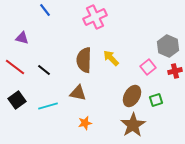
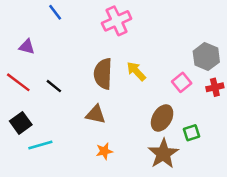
green square: (156, 100) -> (192, 133), moved
cyan line: (48, 106) -> (40, 145), moved

